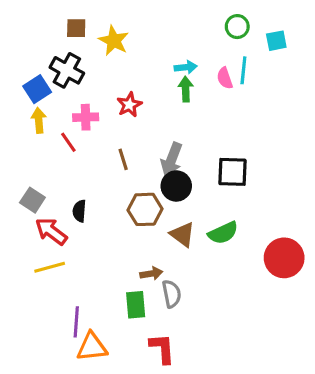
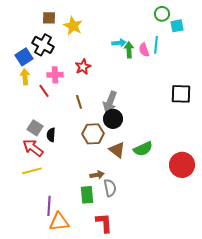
green circle: (237, 27) -> (162, 14), moved
green arrow: (186, 89) -> (129, 50), moved
black square: (233, 172) -> (181, 94), moved
gray square: (32, 200) -> (35, 128), moved

